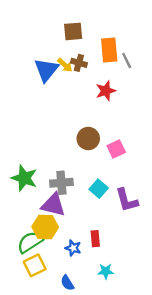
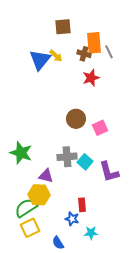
brown cross: (79, 63) -> (84, 54), moved
gray cross: (61, 183) -> (67, 157), moved
purple triangle: (53, 205) -> (46, 176), size x0.7
blue star: (73, 248) -> (72, 219), moved

